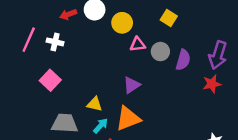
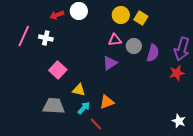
yellow circle: (122, 23) -> (121, 15), moved
pink square: (50, 80) -> (58, 70), moved
purple triangle: (132, 85) -> (110, 63), moved
orange triangle: (128, 119) -> (107, 102), size x0.7

